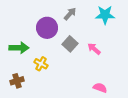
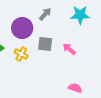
gray square: (70, 44) -> (45, 44), turned -35
yellow cross: (41, 64) -> (21, 54), moved

